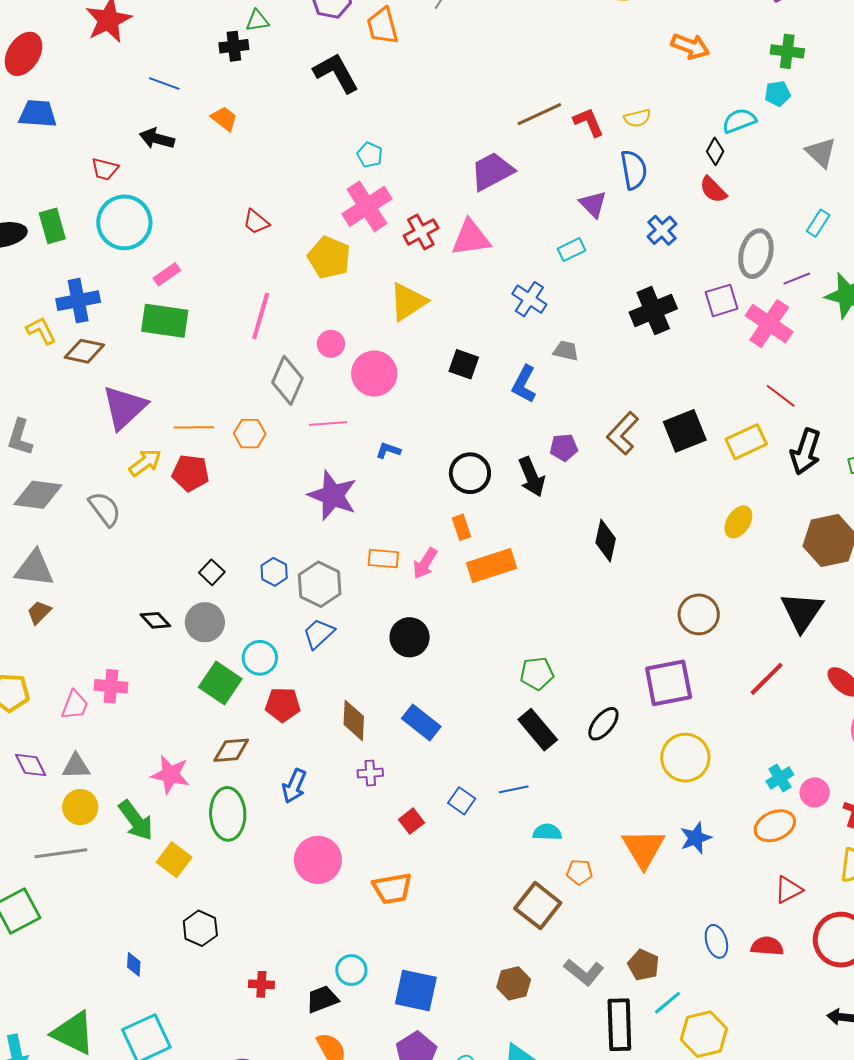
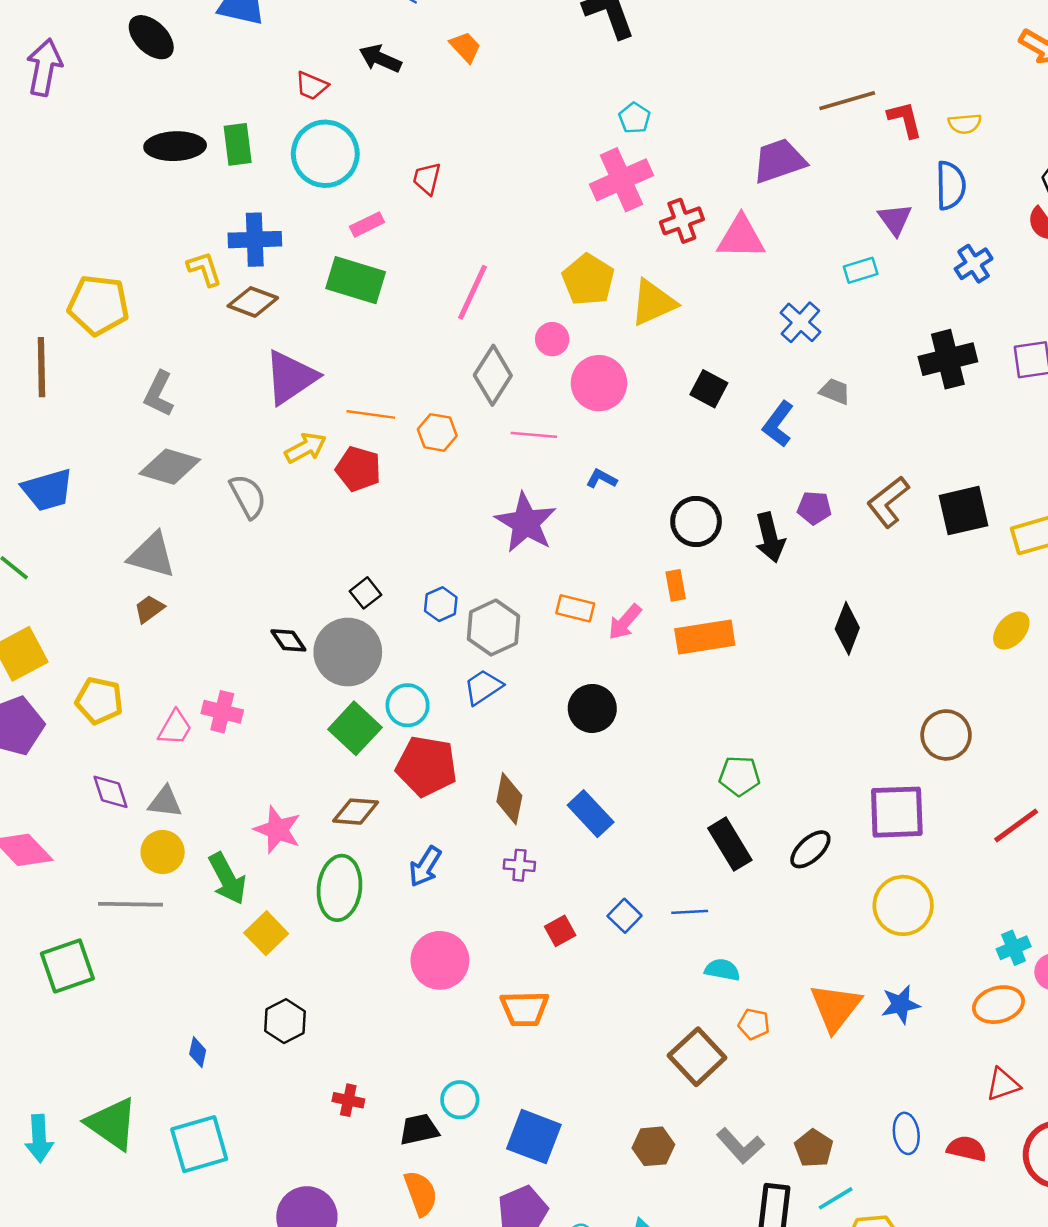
red trapezoid: (256, 222) -> (427, 178), moved, turned 56
yellow pentagon: (329, 258) -> (588, 280), moved
gray circle: (205, 622) -> (348, 652), size x1.4
red pentagon: (283, 705) -> (426, 766), size x1.4

